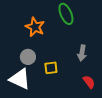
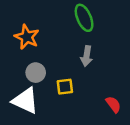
orange star: (35, 27) -> (27, 37), moved
gray arrow: (82, 53) -> (87, 56), moved

